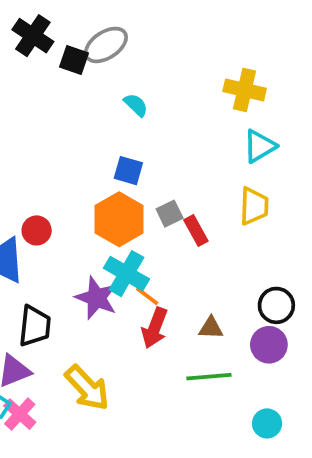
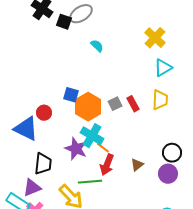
yellow cross: (245, 90) -> (155, 38), turned 30
blue square: (128, 171) -> (71, 95), moved
red rectangle: (196, 230) -> (133, 104), moved
brown triangle: (211, 328) -> (137, 165), turned -40
green line: (209, 377) -> (90, 182), moved

